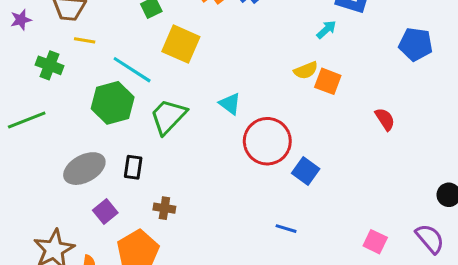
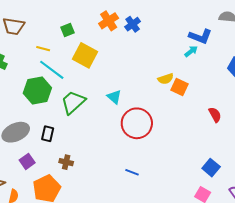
cyan arrow: (326, 30) -> (191, 51), moved
yellow line: (85, 40) -> (43, 49), moved
blue square: (306, 171) -> (211, 168), moved
blue line: (286, 229) -> (132, 172), moved

